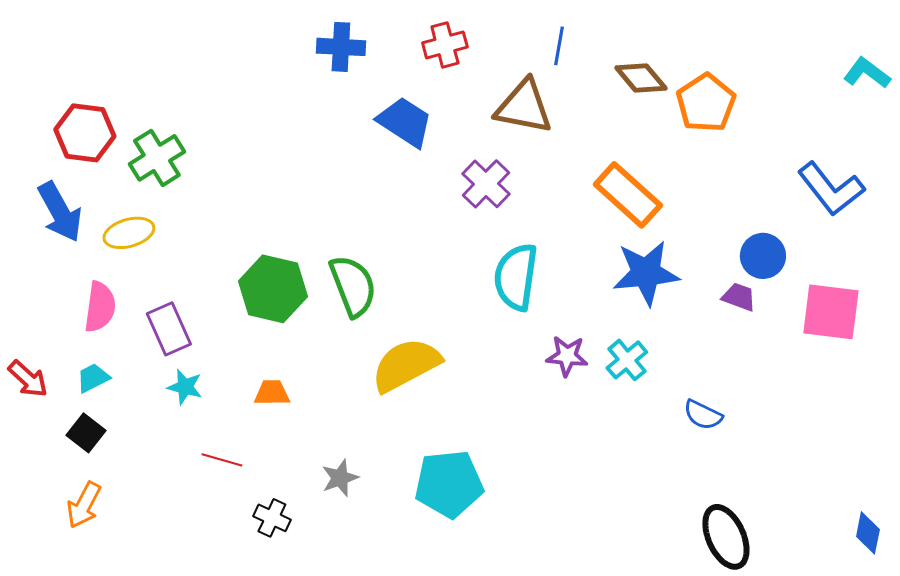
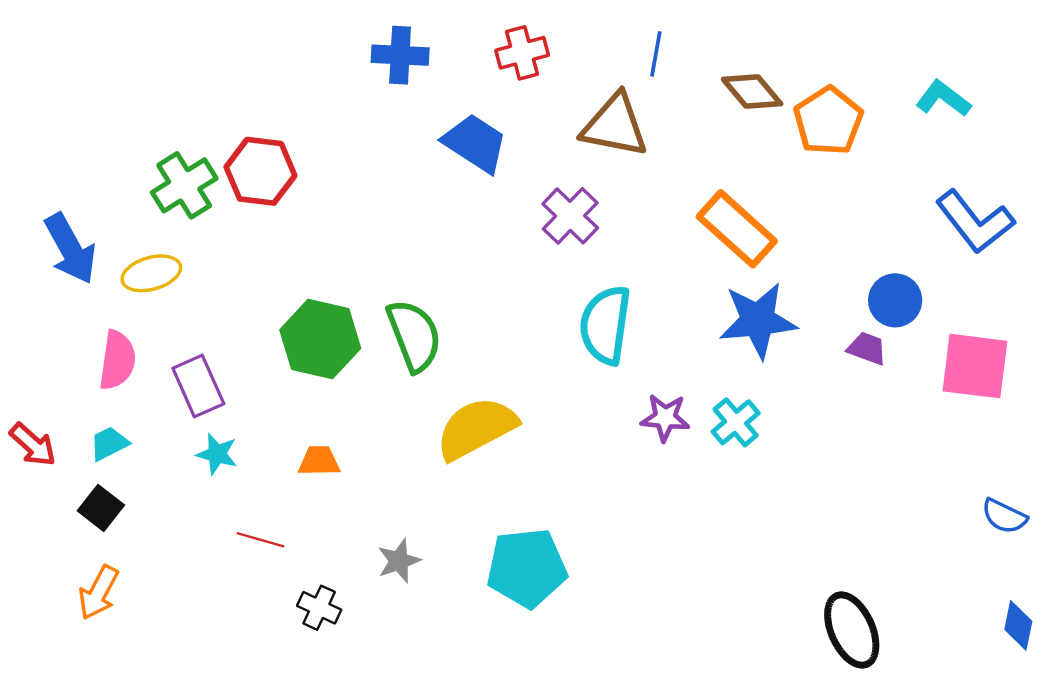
cyan L-shape: (867, 73) -> (943, 99), moved
red hexagon: (85, 133) -> (260, 171), moved
blue semicircle: (703, 415) -> (1004, 516), moved

